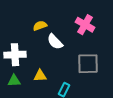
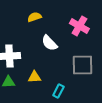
yellow semicircle: (40, 26) -> (34, 17), moved

